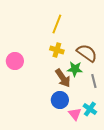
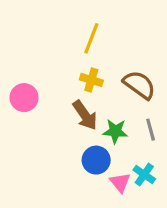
green star: (75, 69) -> (115, 131), moved
brown arrow: (63, 78) -> (85, 115), moved

